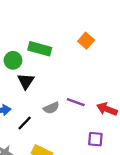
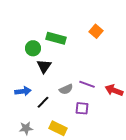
purple square: (95, 139) -> (82, 108), moved

